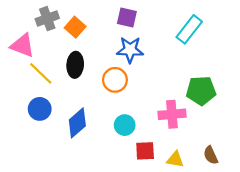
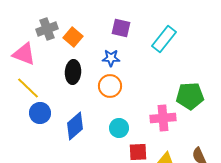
cyan rectangle: (189, 29) -> (164, 39), moved
blue star: (130, 50) -> (111, 58), moved, size x0.7
yellow line: (41, 73) -> (28, 88), moved

